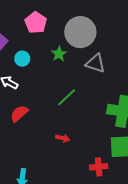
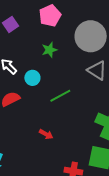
green star: (59, 54) -> (49, 50), moved
cyan circle: (22, 59) -> (32, 78), moved

